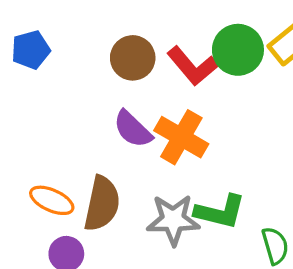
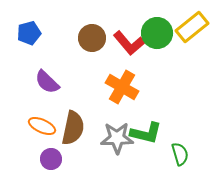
purple semicircle: (133, 129) -> (47, 82), moved

